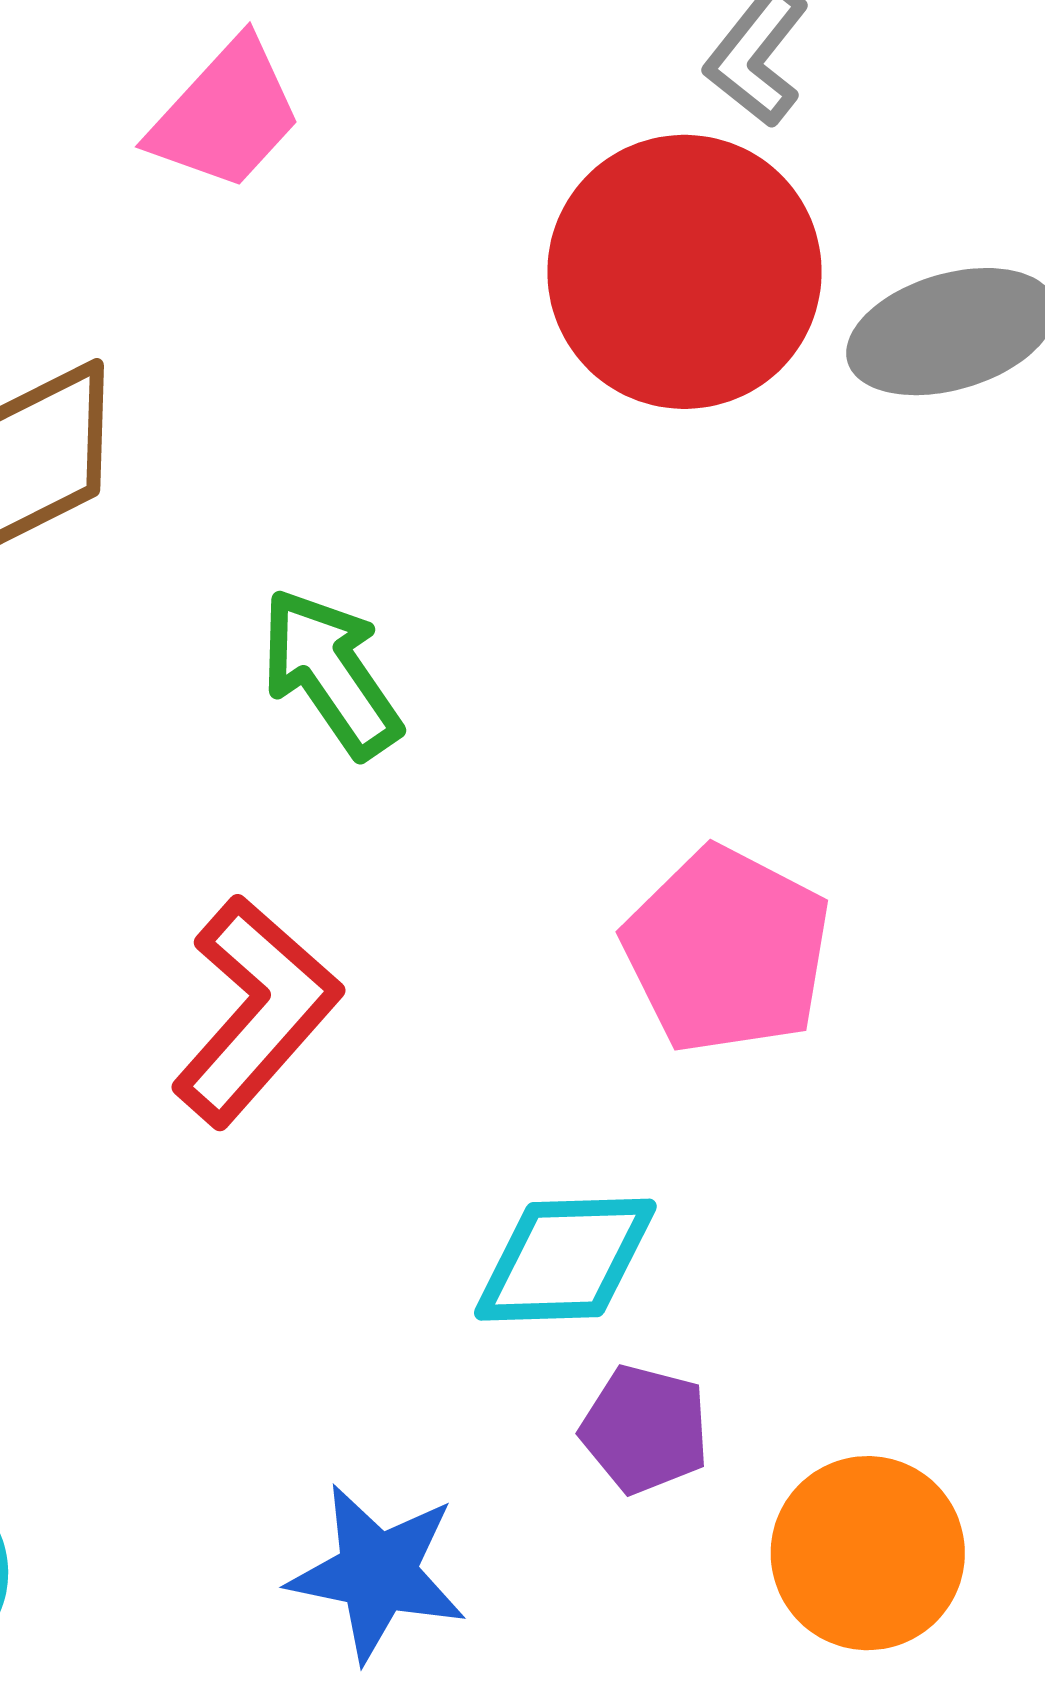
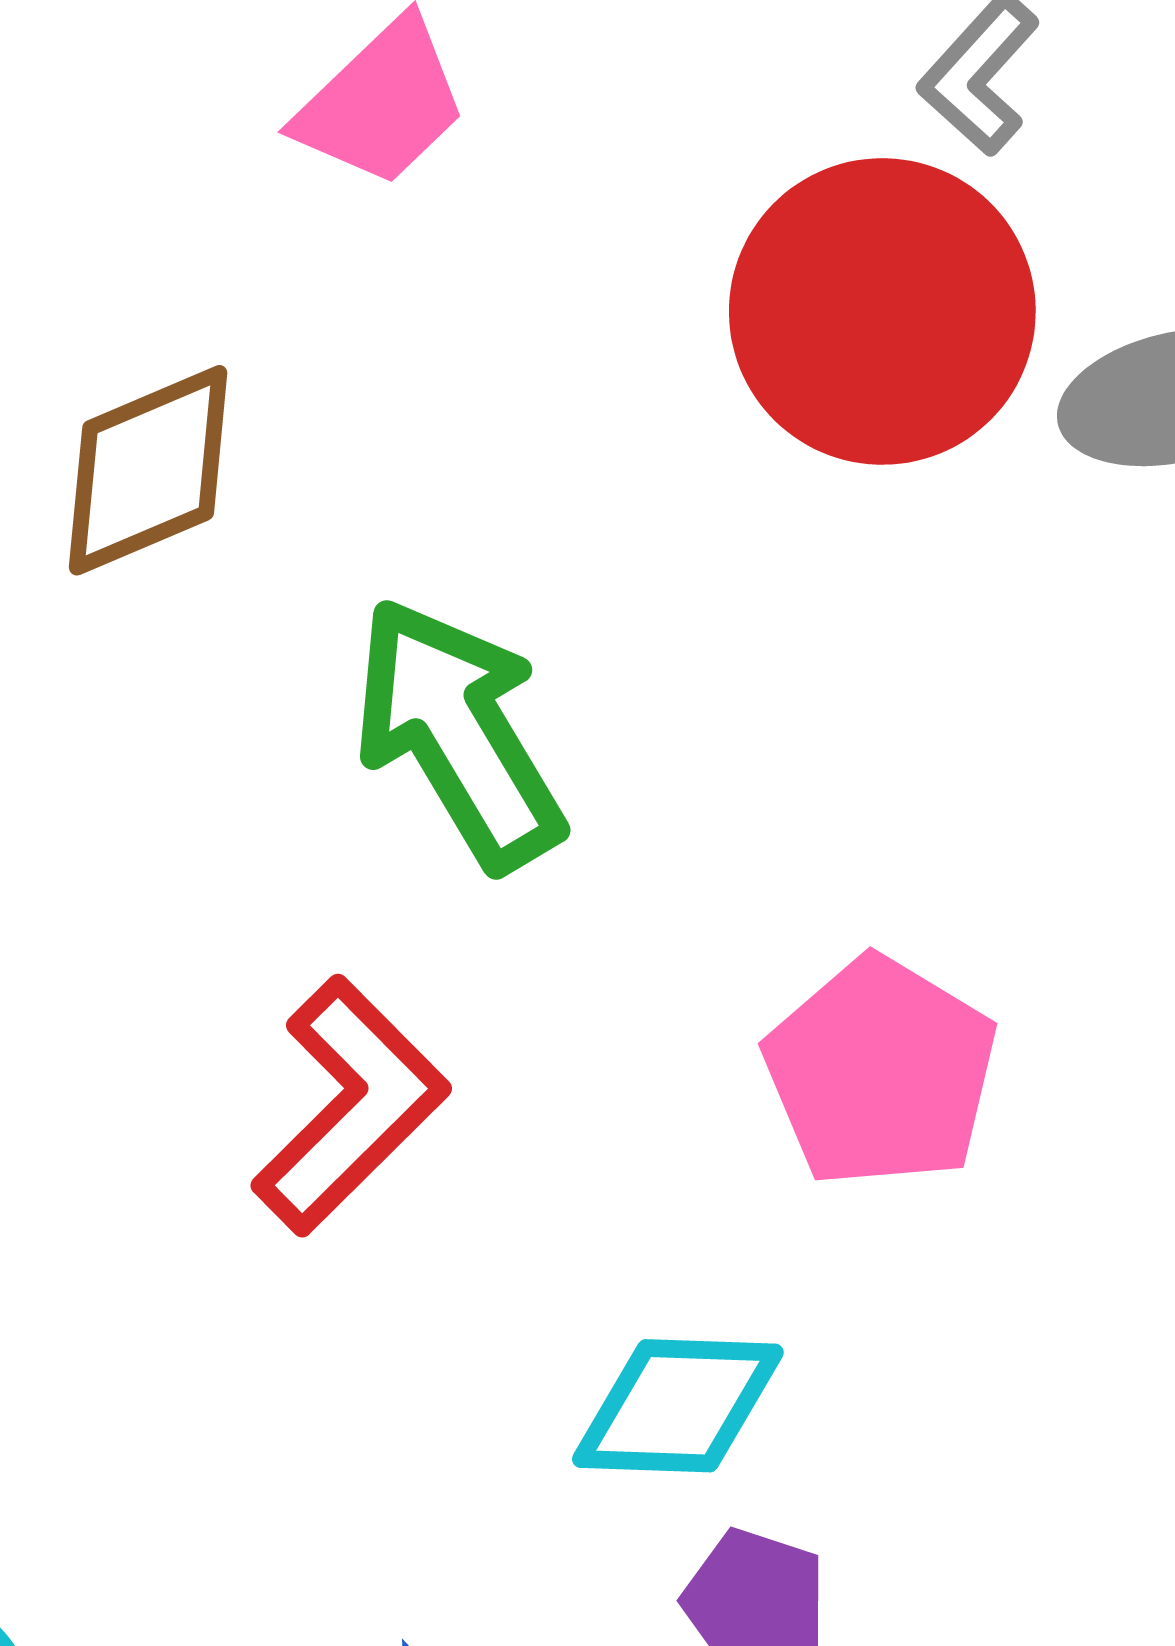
green arrow: (331, 673) -> (458, 734), size x1.4

